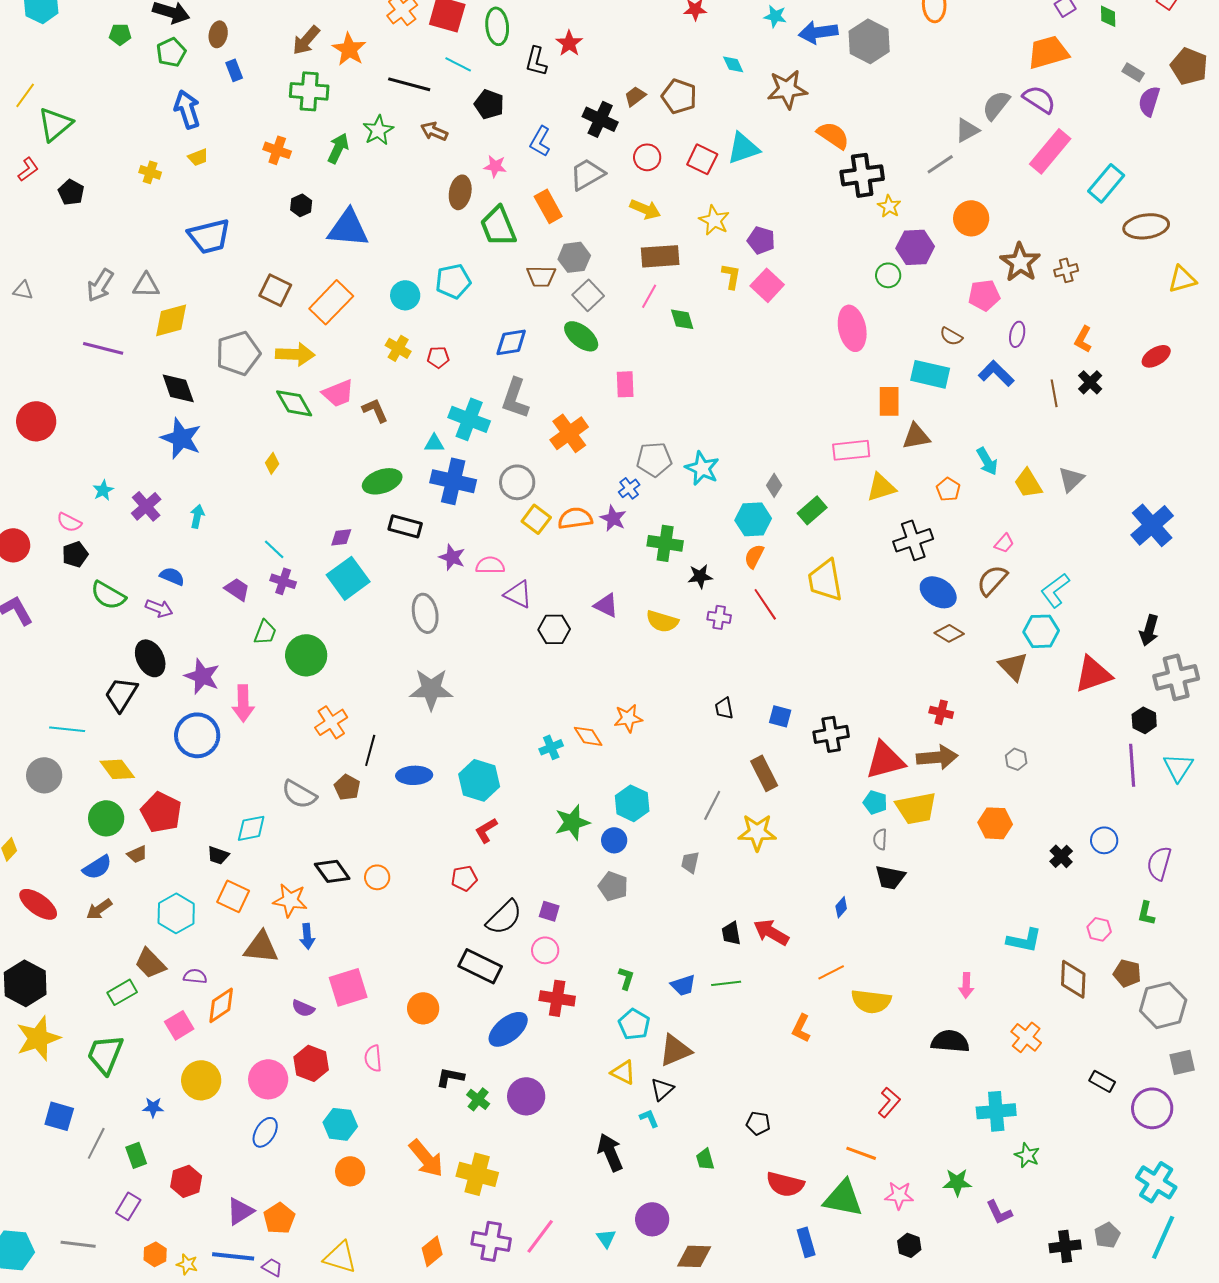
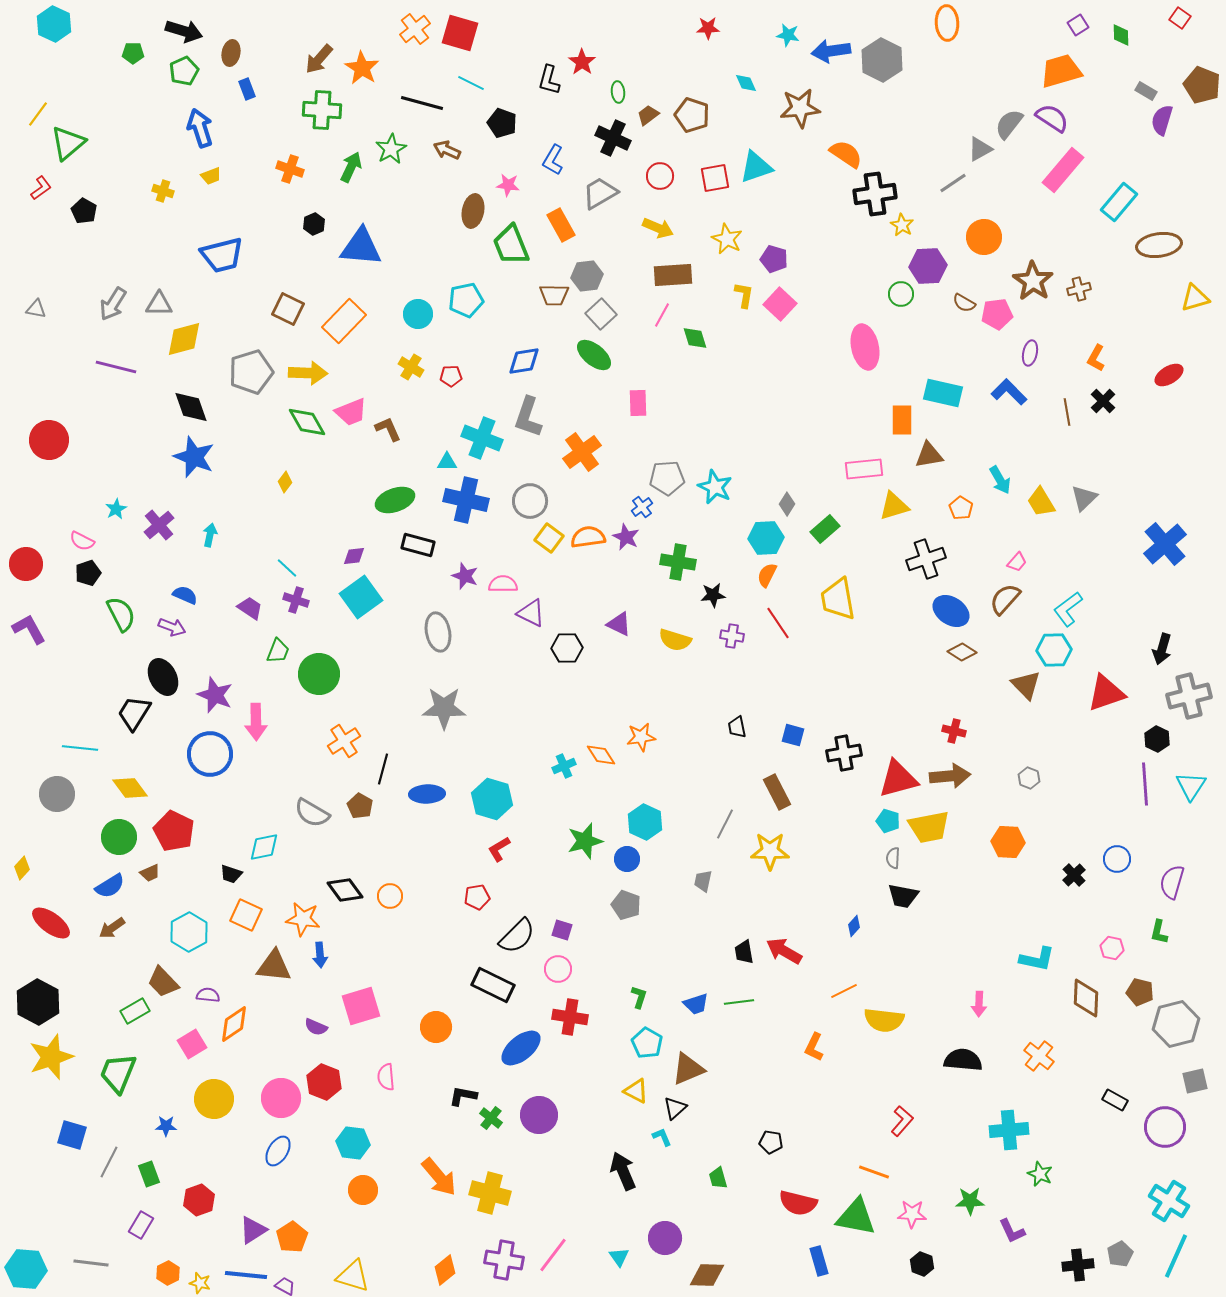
green ellipse: (497, 26) -> (618, 92), moved, size x0.6
red square: (702, 159) -> (715, 178), turned -36
brown semicircle: (951, 336) -> (964, 303), moved
green semicircle: (108, 595) -> (121, 614), turned -147

